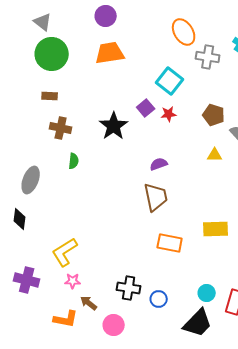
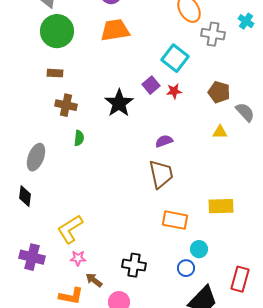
cyan circle: (207, 293) -> (199, 249), moved
blue circle: (159, 299) -> (186, 268), moved

